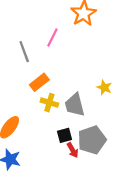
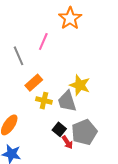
yellow star: (104, 87) -> (80, 85), moved, size x1.5
black square: (64, 135) -> (59, 129), turned -32

